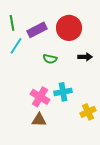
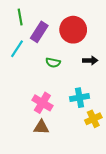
green line: (12, 23) -> (20, 17), moved
purple rectangle: (37, 30) -> (39, 32), turned -30
cyan cross: (63, 92) -> (80, 98), moved

